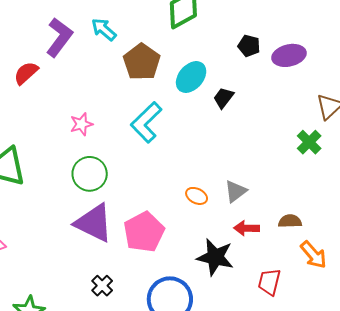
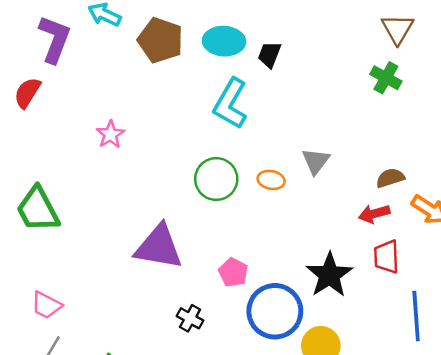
cyan ellipse: (191, 77) -> (224, 41), turned 68
cyan L-shape: (146, 122) -> (230, 104), moved
green circle: (90, 174) -> (216, 179), moved
red arrow: (247, 228) -> (374, 214), moved
pink pentagon: (144, 232) -> (233, 272), moved, size x0.6
black star: (215, 257) -> (329, 275), moved, turned -30

